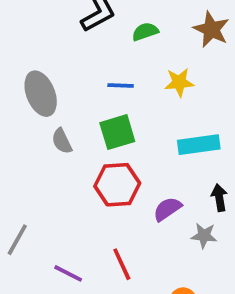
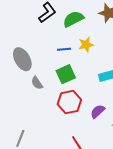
green semicircle: (145, 32) -> (73, 19), size x1.5
yellow star: (179, 82) -> (86, 45), moved

